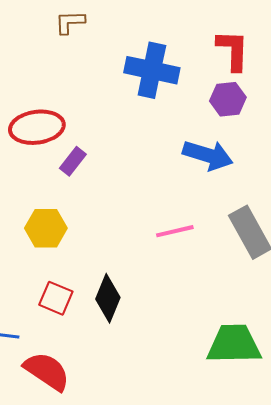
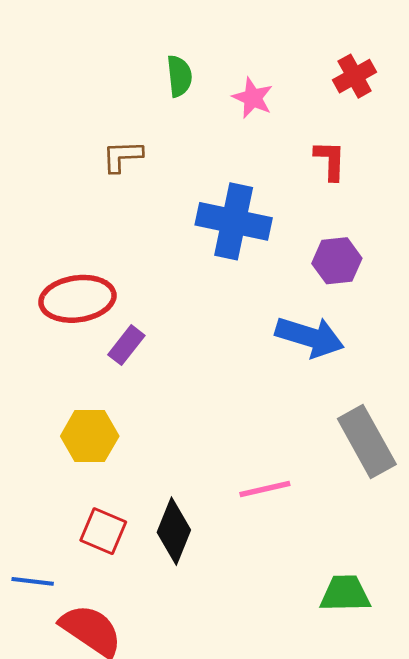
red L-shape: (233, 50) -> (330, 160), moved, size x0.7
pink line: (175, 231) -> (265, 489), moved
green trapezoid: (234, 344) -> (345, 594), size x0.7

